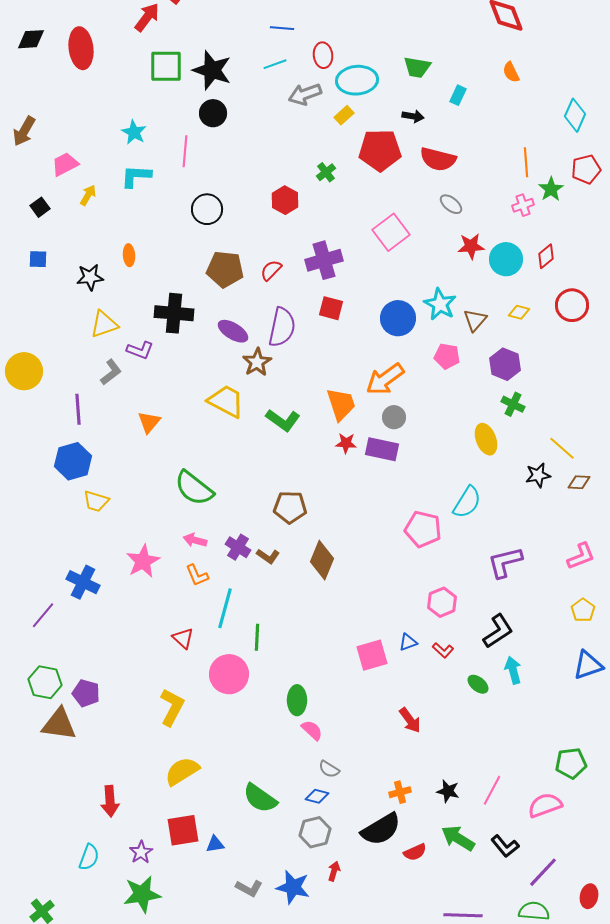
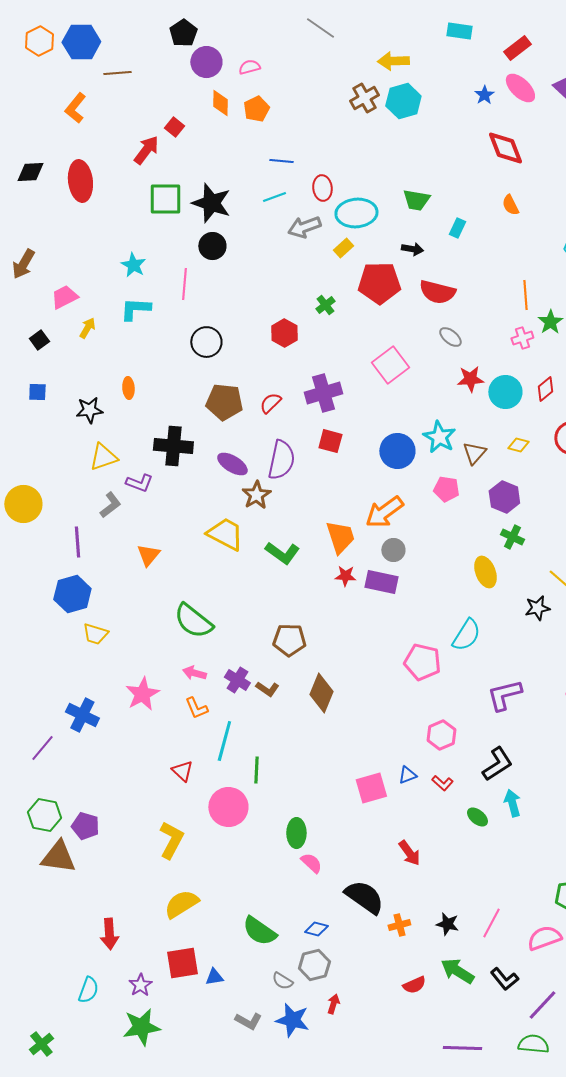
gray semicircle: (329, 769) -> (282, 981), moved
black semicircle: (381, 829) -> (364, 897), moved, turned -114

